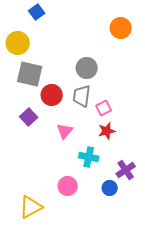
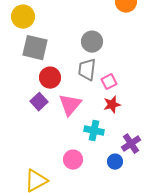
red circle: (52, 95) -> (50, 78), moved
purple square: (29, 117) -> (39, 102), moved
pink triangle: (65, 131) -> (70, 105), size x1.4

